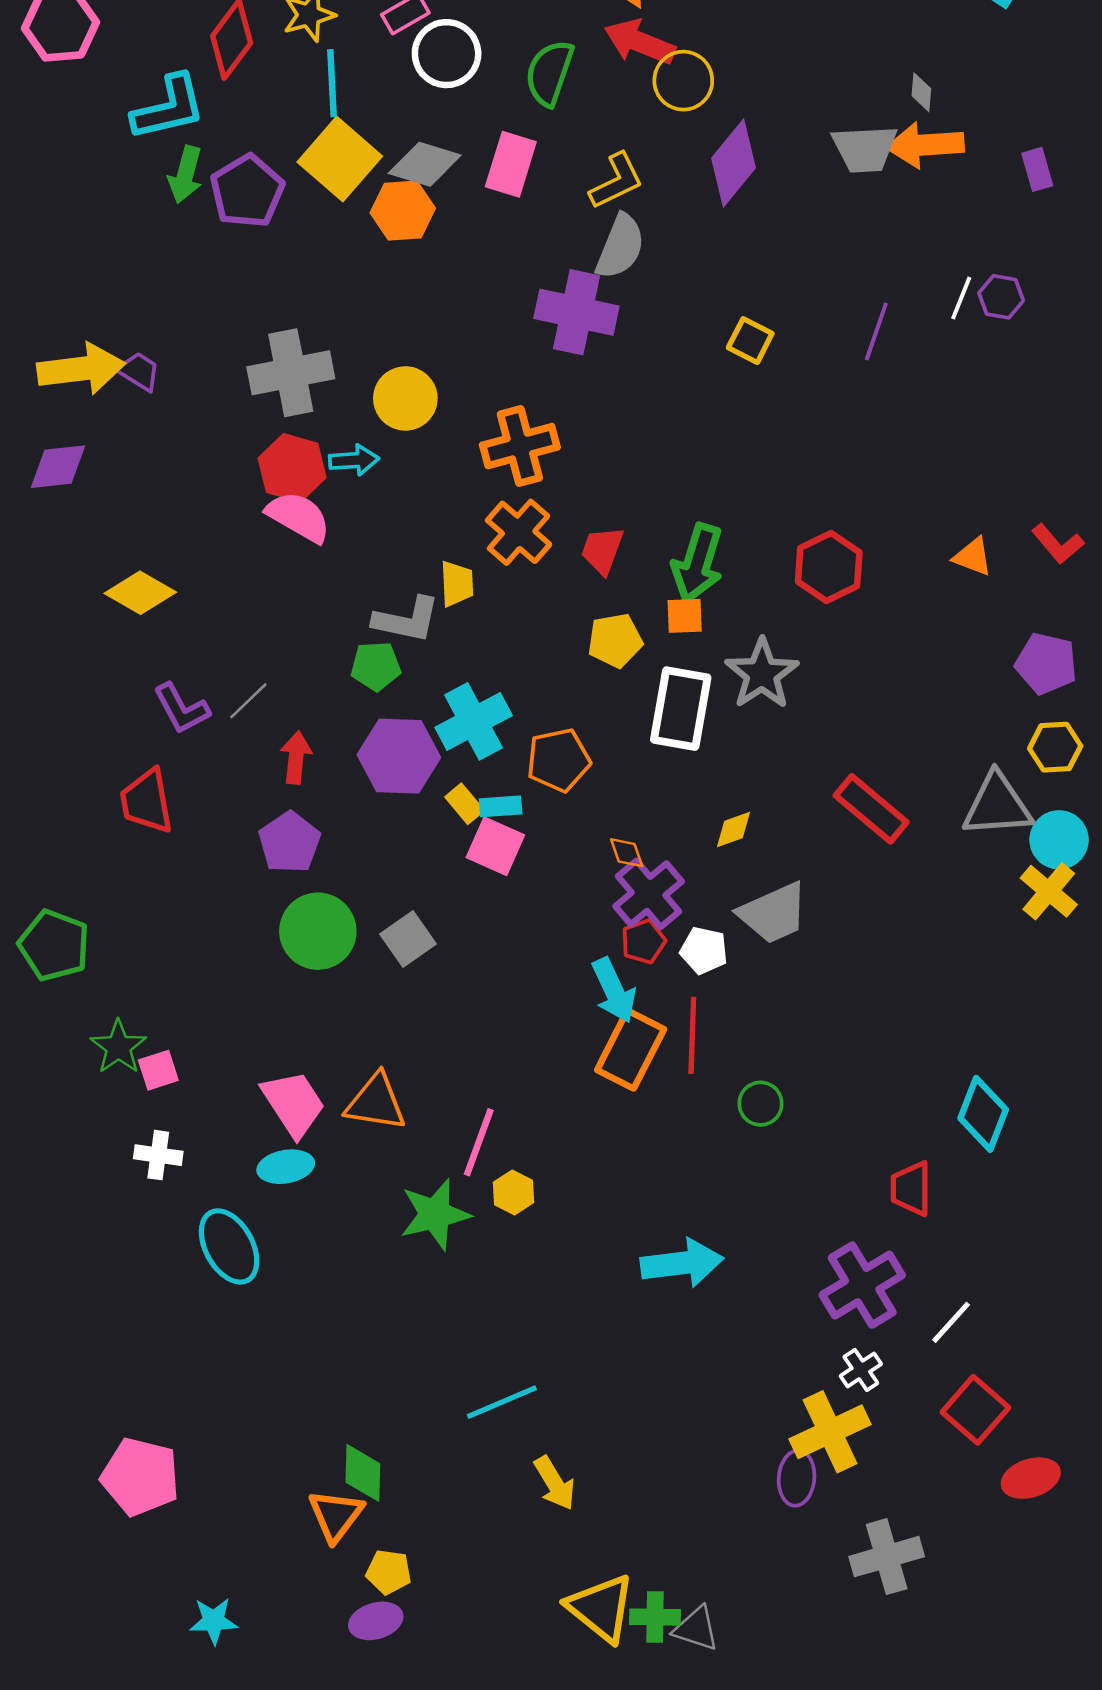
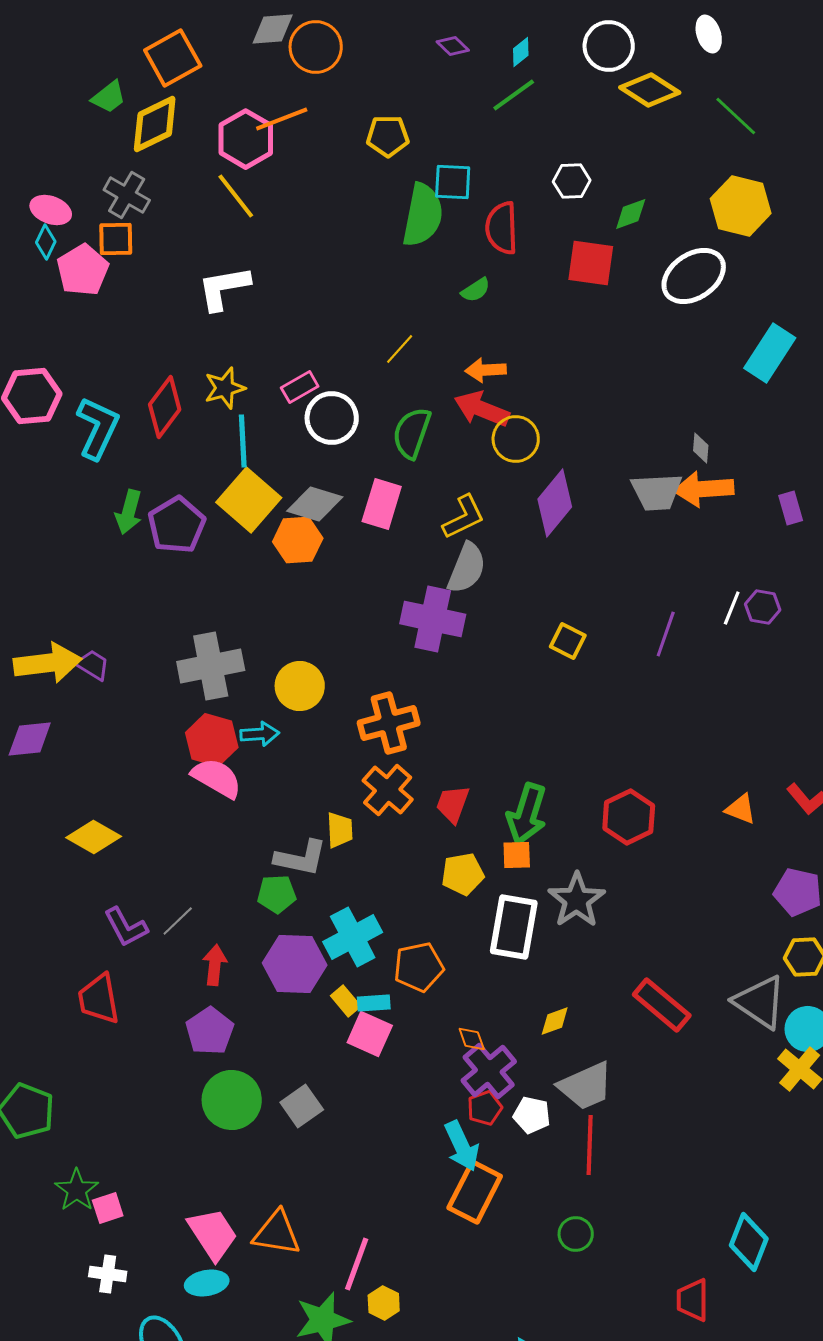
cyan L-shape: (169, 108) -> (98, 428), moved, turned -52
gray triangle: (997, 805) -> (760, 1002), turned 38
red line: (692, 1035) -> (590, 1145), moved

